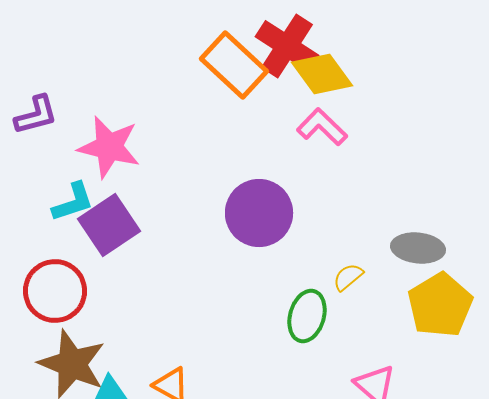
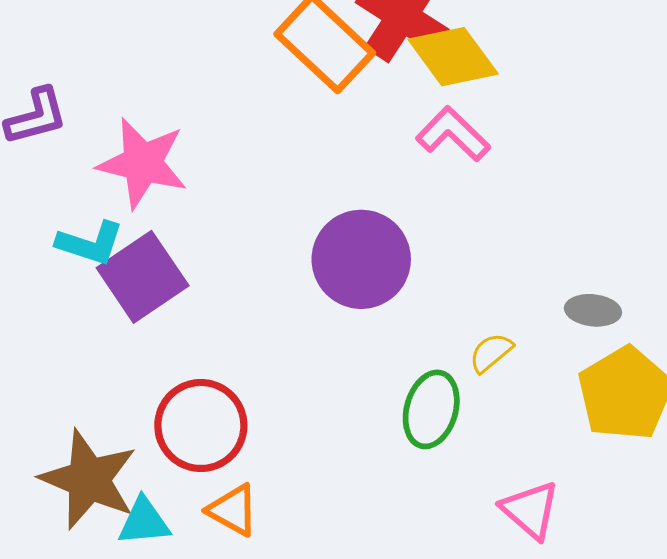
cyan L-shape: (73, 202) -> (90, 243), turned 36
gray ellipse: (418, 248) -> (593, 310), size x0.7
red circle: (55, 291) -> (201, 425), moved

